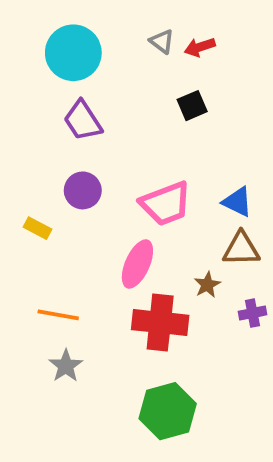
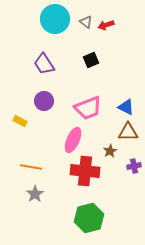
cyan circle: (73, 53) -> (55, 19), moved
black square: (192, 106) -> (91, 60), moved

